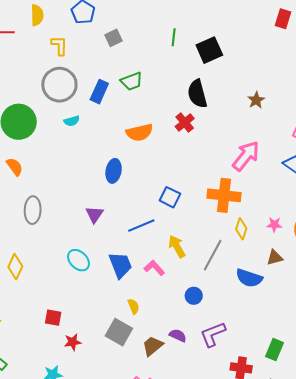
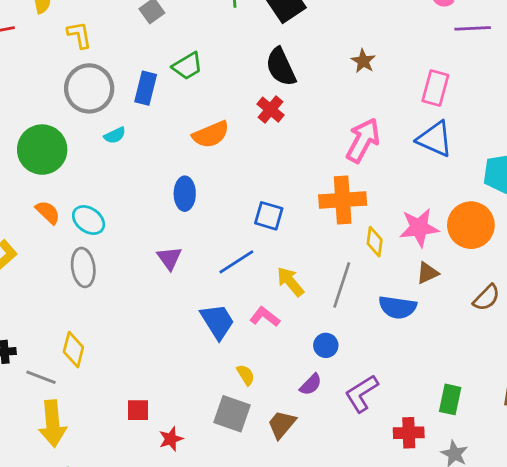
pink star: (274, 225) -> (419, 228), size x1.8
cyan ellipse: (78, 260) -> (89, 220), moved
purple semicircle: (178, 335) -> (311, 384), moved, turned 120

